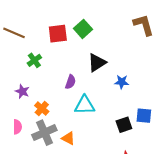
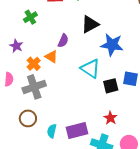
blue star: (122, 82) -> (112, 45), size x1.6
cyan triangle: (85, 105) -> (90, 69), moved, turned 30
orange triangle: (68, 138) -> (51, 57), moved

